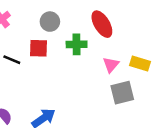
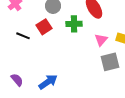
red square: (38, 48) -> (44, 27), turned -35

